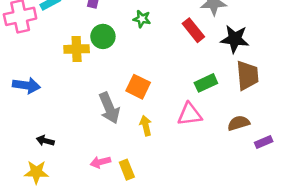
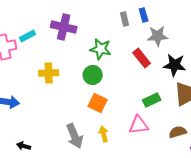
green star: (142, 19) -> (101, 49), size x1.5
green circle: (103, 36) -> (93, 75), moved
gray arrow: (109, 108) -> (75, 136), moved

